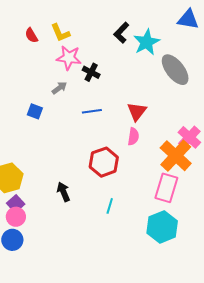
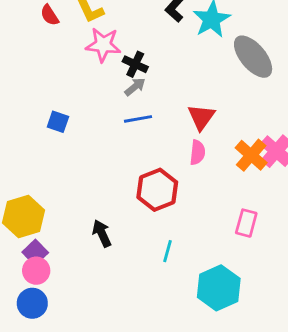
gray arrow: (59, 88) -> (135, 87), moved
orange cross: (176, 156) -> (251, 155), moved, size x0.7
pink rectangle: (166, 188) -> (246, 223), size x0.7
cyan hexagon: (162, 227) -> (219, 288), moved

